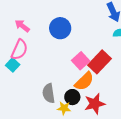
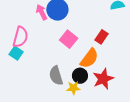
pink arrow: (22, 26) -> (42, 12), moved, turned 35
pink square: (81, 61) -> (69, 39), moved
red rectangle: (100, 62) -> (102, 37), size x0.6

